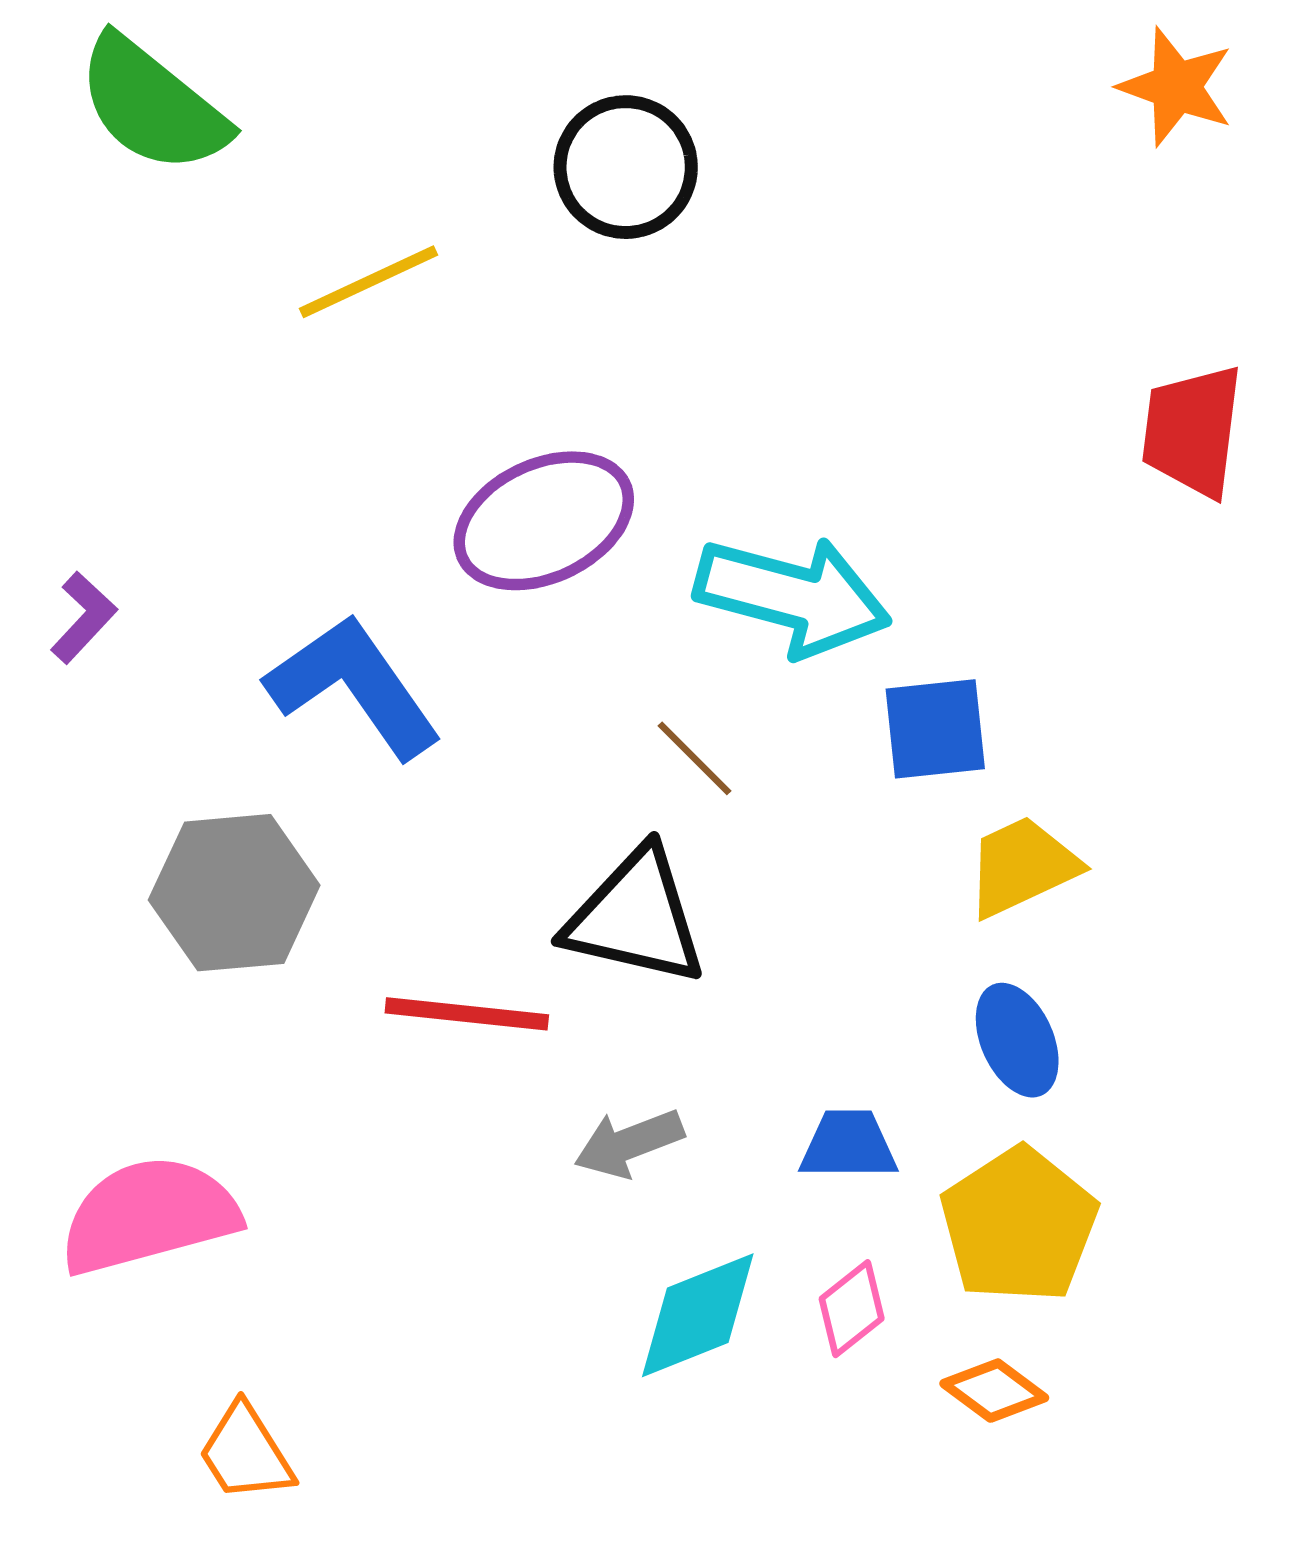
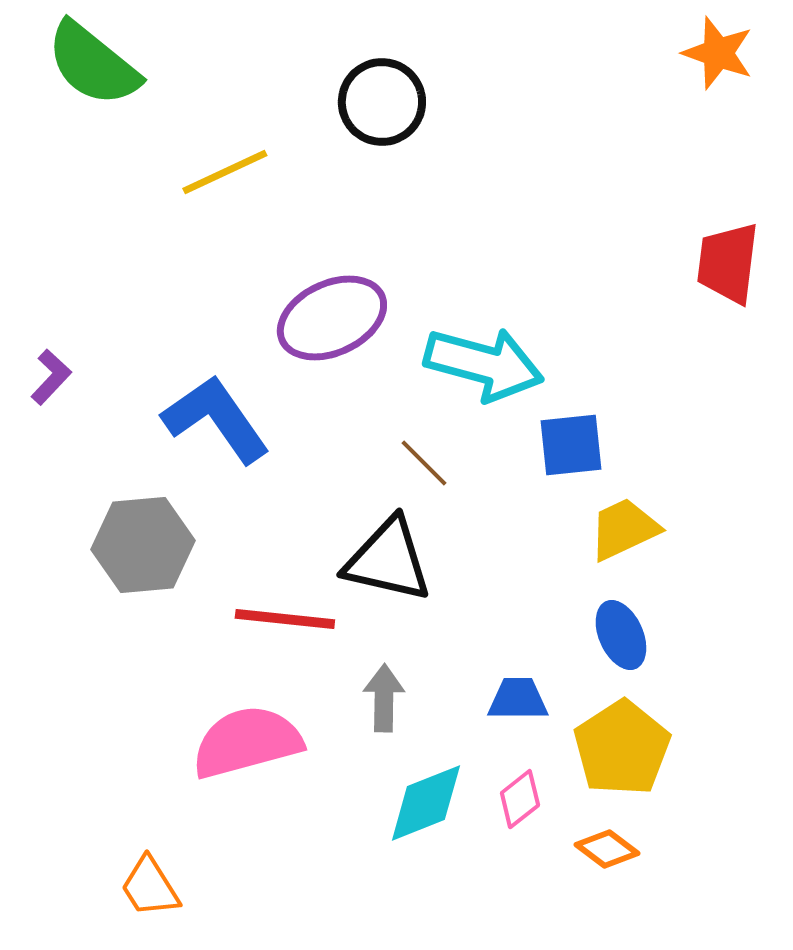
gray arrow: (629, 1143) -> (384, 698), turned 112
pink semicircle: (149, 1215) -> (247, 742), moved

